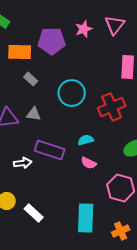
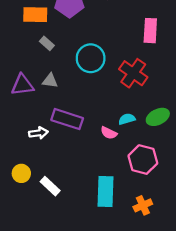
red cross: (112, 107) -> (133, 73), turned -32
cyan semicircle: (86, 140) -> (127, 119), moved

